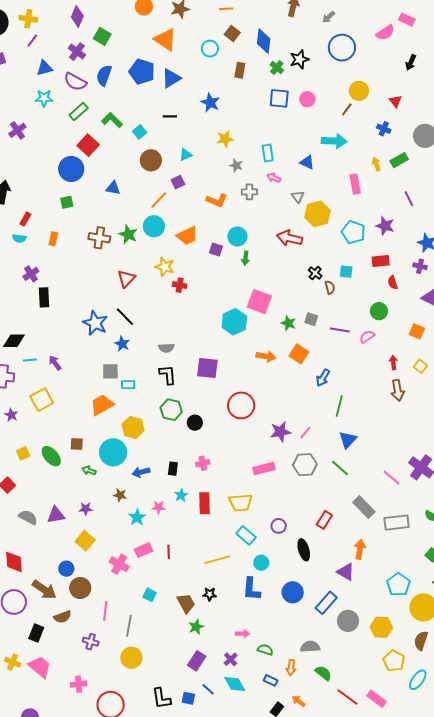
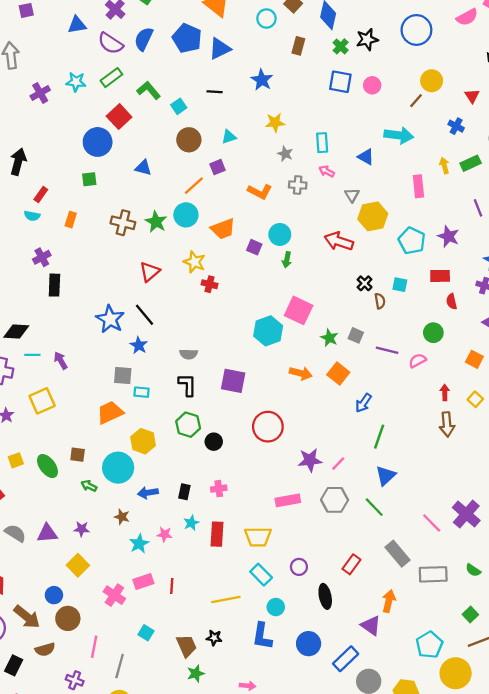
cyan star: (44, 98) -> (76, 82), moved

